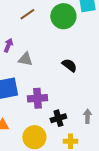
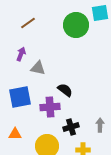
brown line: (27, 14) -> (28, 23), moved
black semicircle: (69, 65) -> (65, 90), moved

